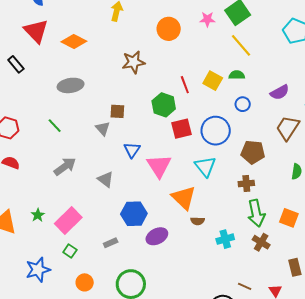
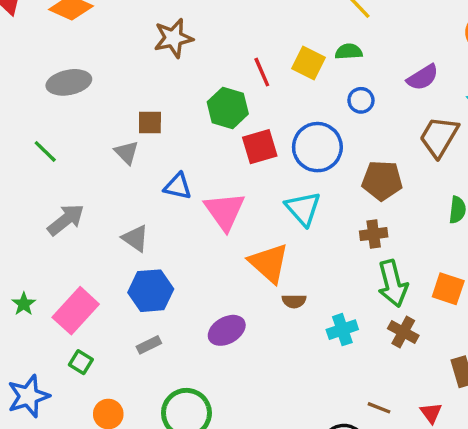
blue triangle: (132, 150) -> (178, 186), turned -48
blue hexagon: (134, 214) -> (151, 291), moved

